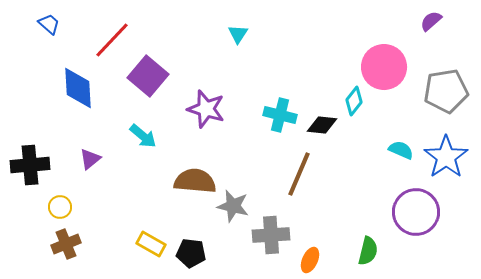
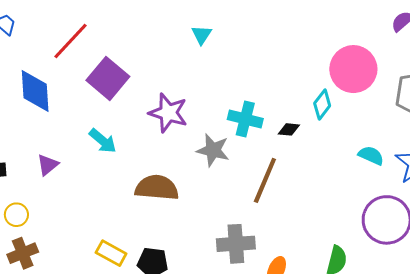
black diamond: (322, 125) -> (289, 129), size x0.7
gray star: (233, 206) -> (213, 150), moved

